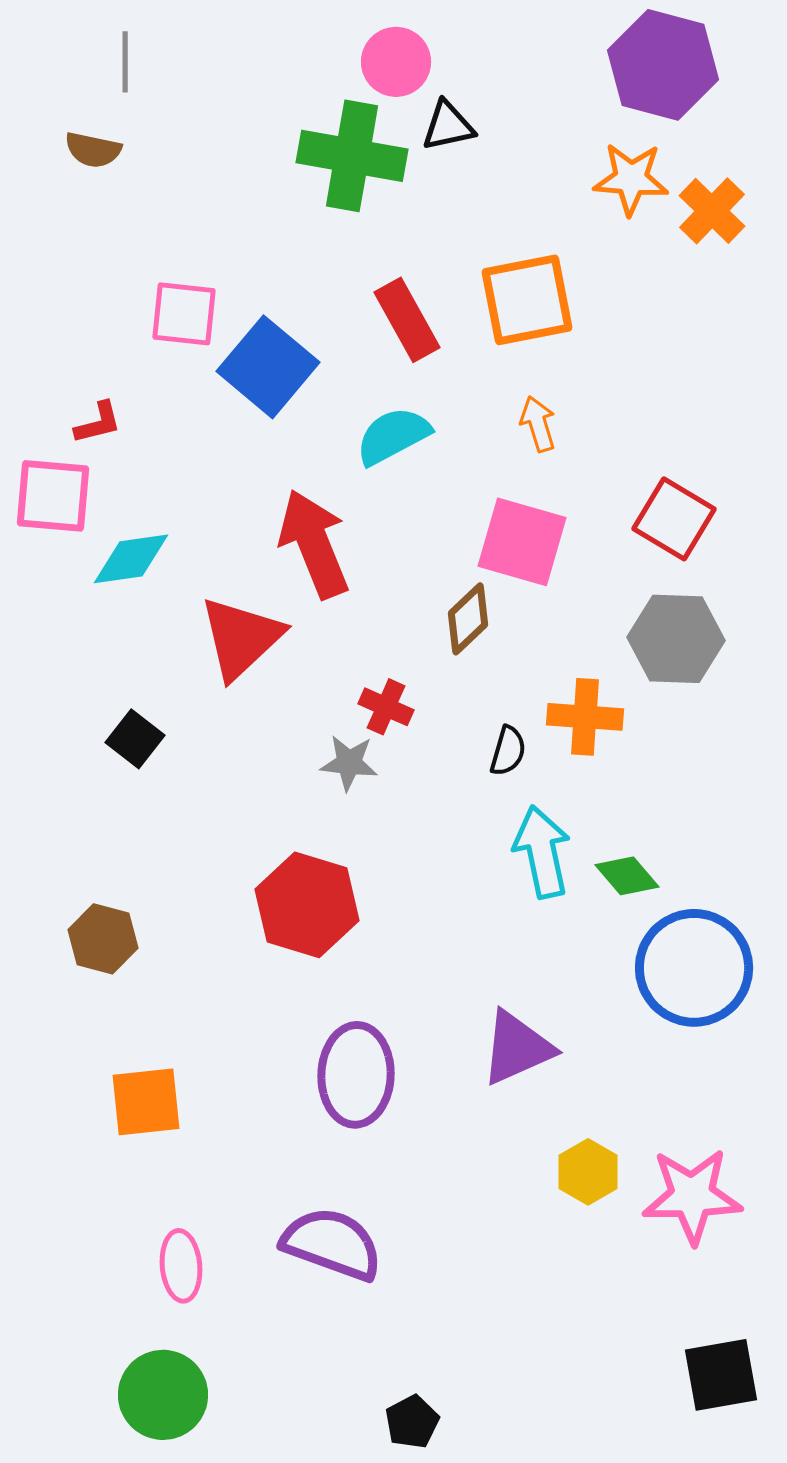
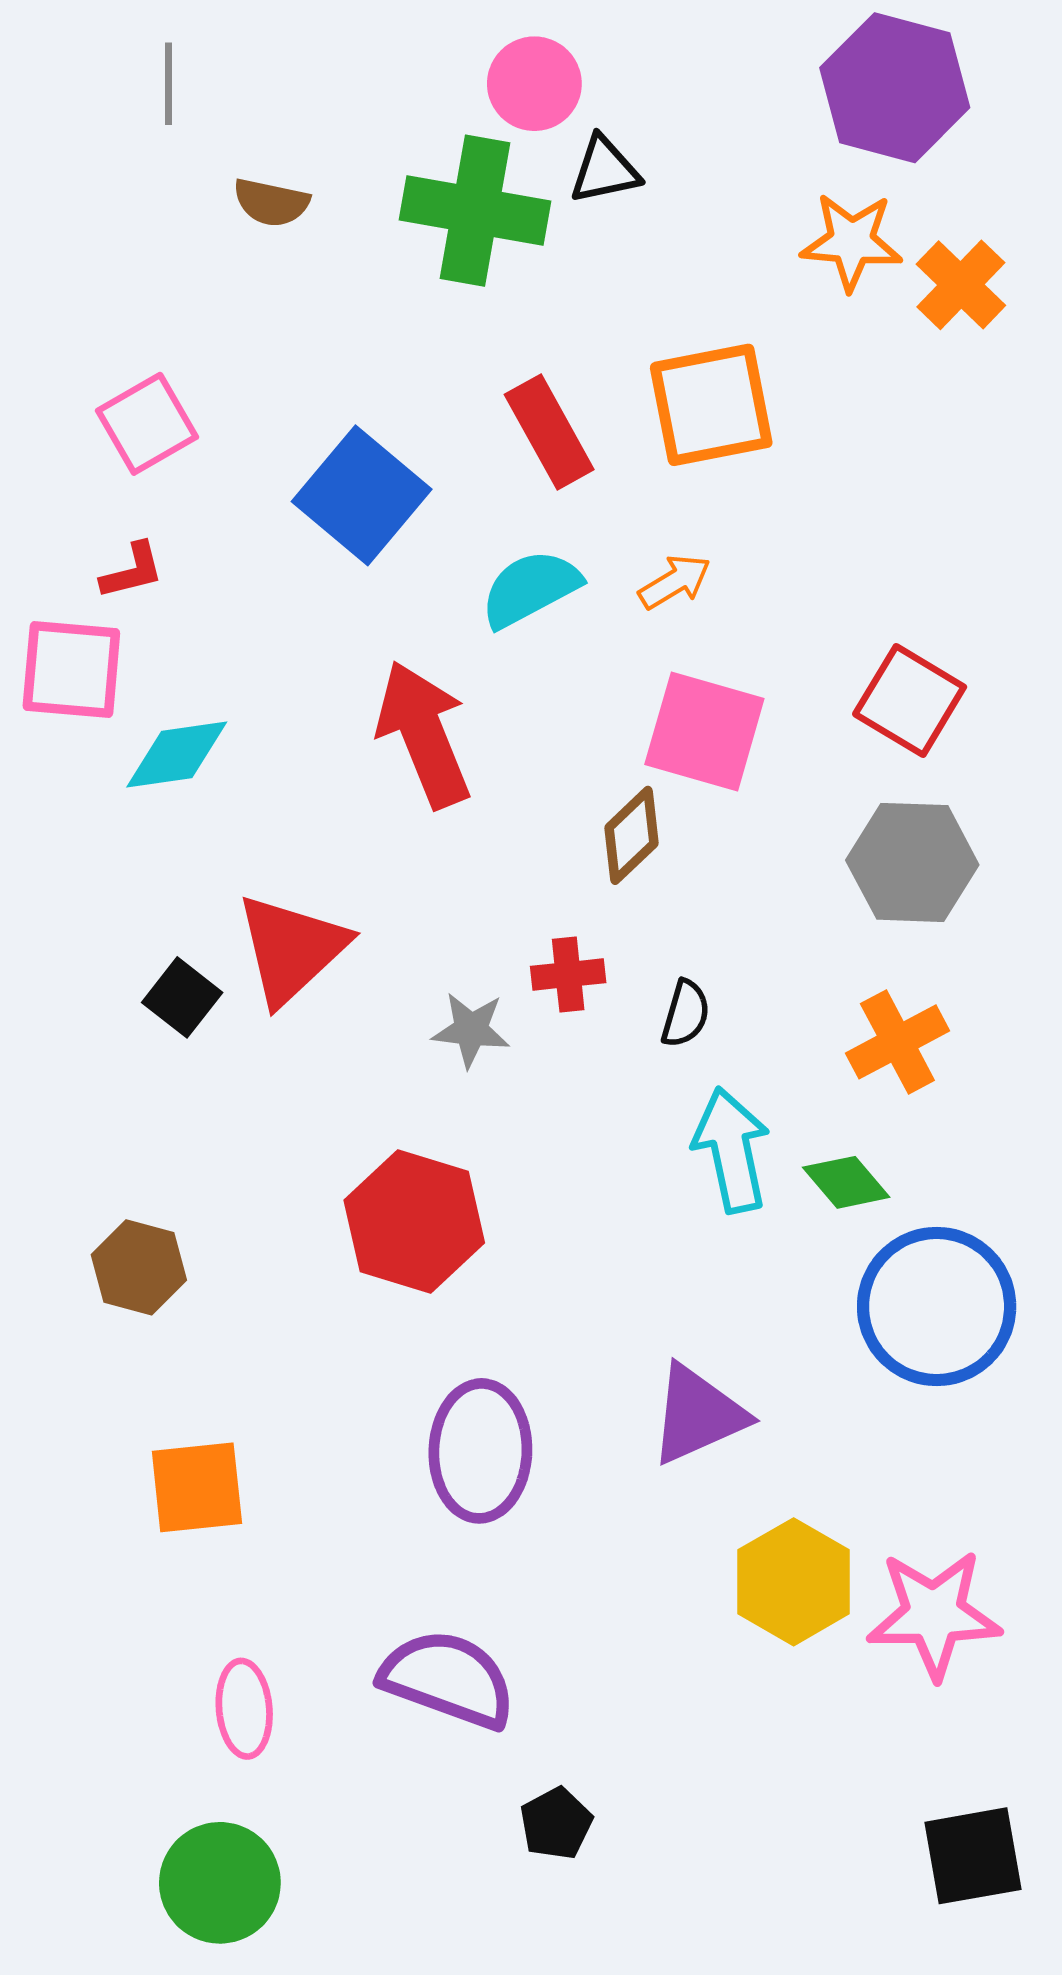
brown semicircle: (93, 150) -> (271, 202), moved
pink square: (184, 314) -> (147, 424), moved, turned -36
orange arrow: (538, 424) -> (675, 582), moved, turned 76
red triangle: (241, 638) -> (291, 949), moved
red cross: (386, 707) -> (568, 974), moved, turned -30
orange cross: (585, 717) -> (897, 1042), moved, turned -32
yellow hexagon: (588, 1172) -> (794, 1582), size x1.4
black pentagon: (412, 1422) -> (556, 1823), moved

